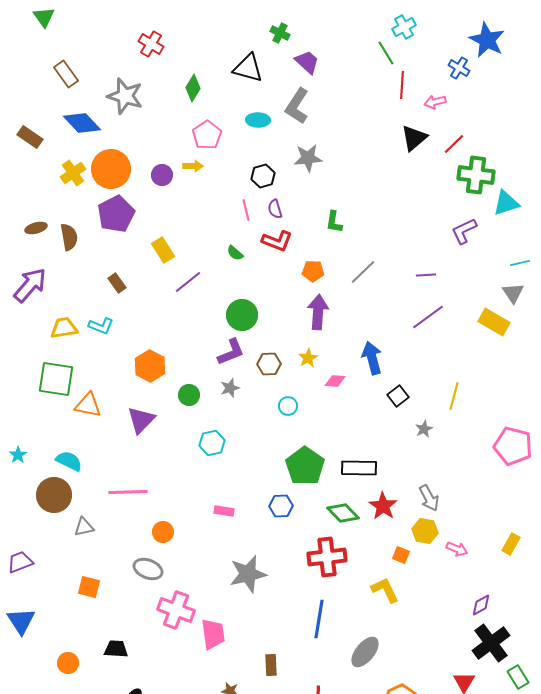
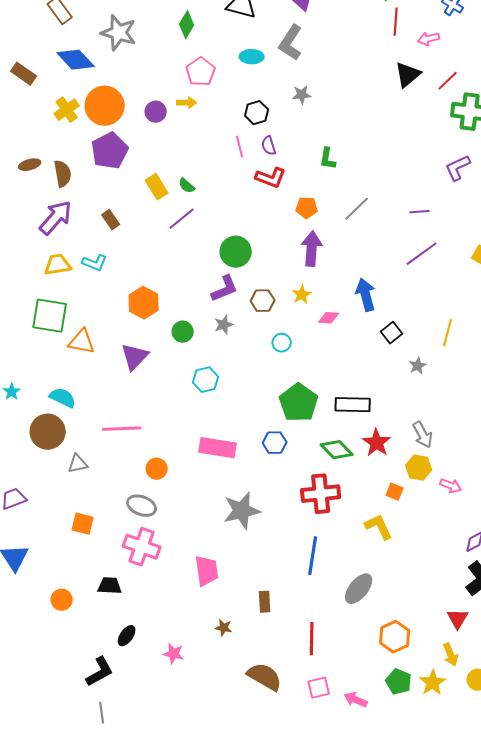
gray star: (308, 158) -> (302, 95), size x0.7
green semicircle: (235, 253) -> (187, 186), moved
purple arrow: (30, 285) -> (56, 218), moved
pink rectangle: (224, 511) -> (218, 448), size x1.8
pink cross: (176, 610) -> (142, 547), moved

